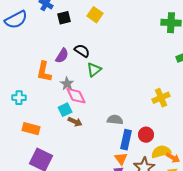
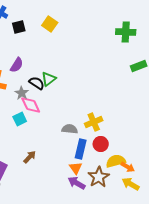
black semicircle: (82, 51) -> (37, 83), moved
yellow cross: (161, 98) -> (94, 122), moved
brown arrow: (75, 122) -> (30, 157), moved, turned -72

